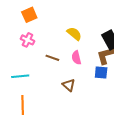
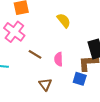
yellow semicircle: (74, 34) -> (64, 21), moved
pink cross: (27, 40) -> (14, 32), size x1.5

